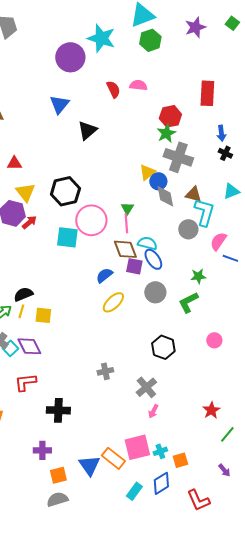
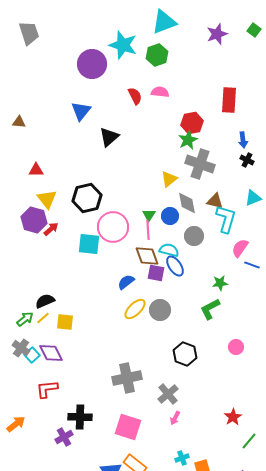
green hexagon: (150, 40) -> (157, 55), moved
blue circle: (158, 181) -> (170, 216), moved
gray circle: (188, 229) -> (194, 236), moved
gray circle: (155, 292) -> (160, 310), moved
yellow line: (21, 311) -> (43, 318), turned 32
gray cross: (105, 371) -> (127, 378), size x1.8
pink square: (137, 447) -> (128, 427), moved, turned 32
purple cross: (42, 450) -> (64, 437), moved, turned -30

